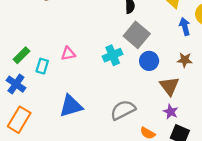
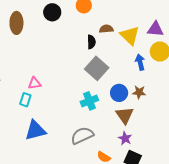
cyan cross: (113, 55) -> (89, 101), moved
blue circle: (149, 61) -> (119, 93), moved
cyan rectangle: (42, 66) -> (25, 100), moved

